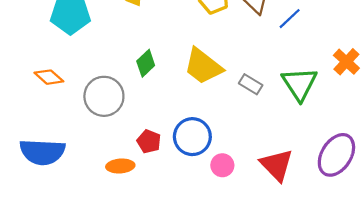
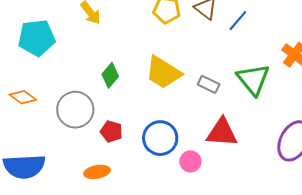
red pentagon: (149, 141) -> (111, 131), moved
red triangle: (277, 165) -> (222, 132), moved, turned -36

